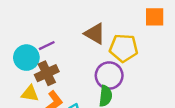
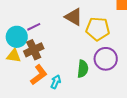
purple circle: (109, 76) -> (106, 59), moved
yellow triangle: (30, 94) -> (14, 56), moved

